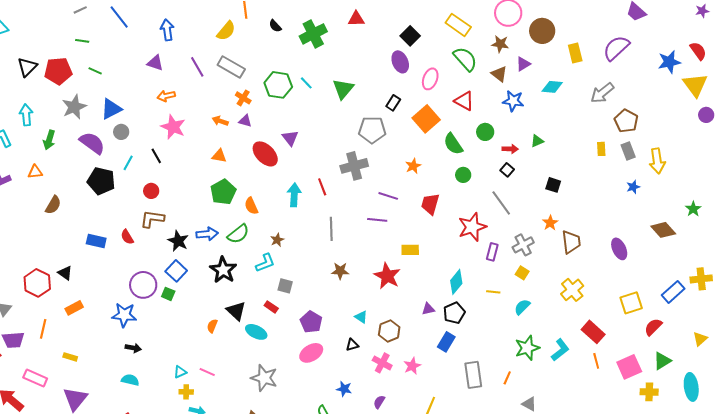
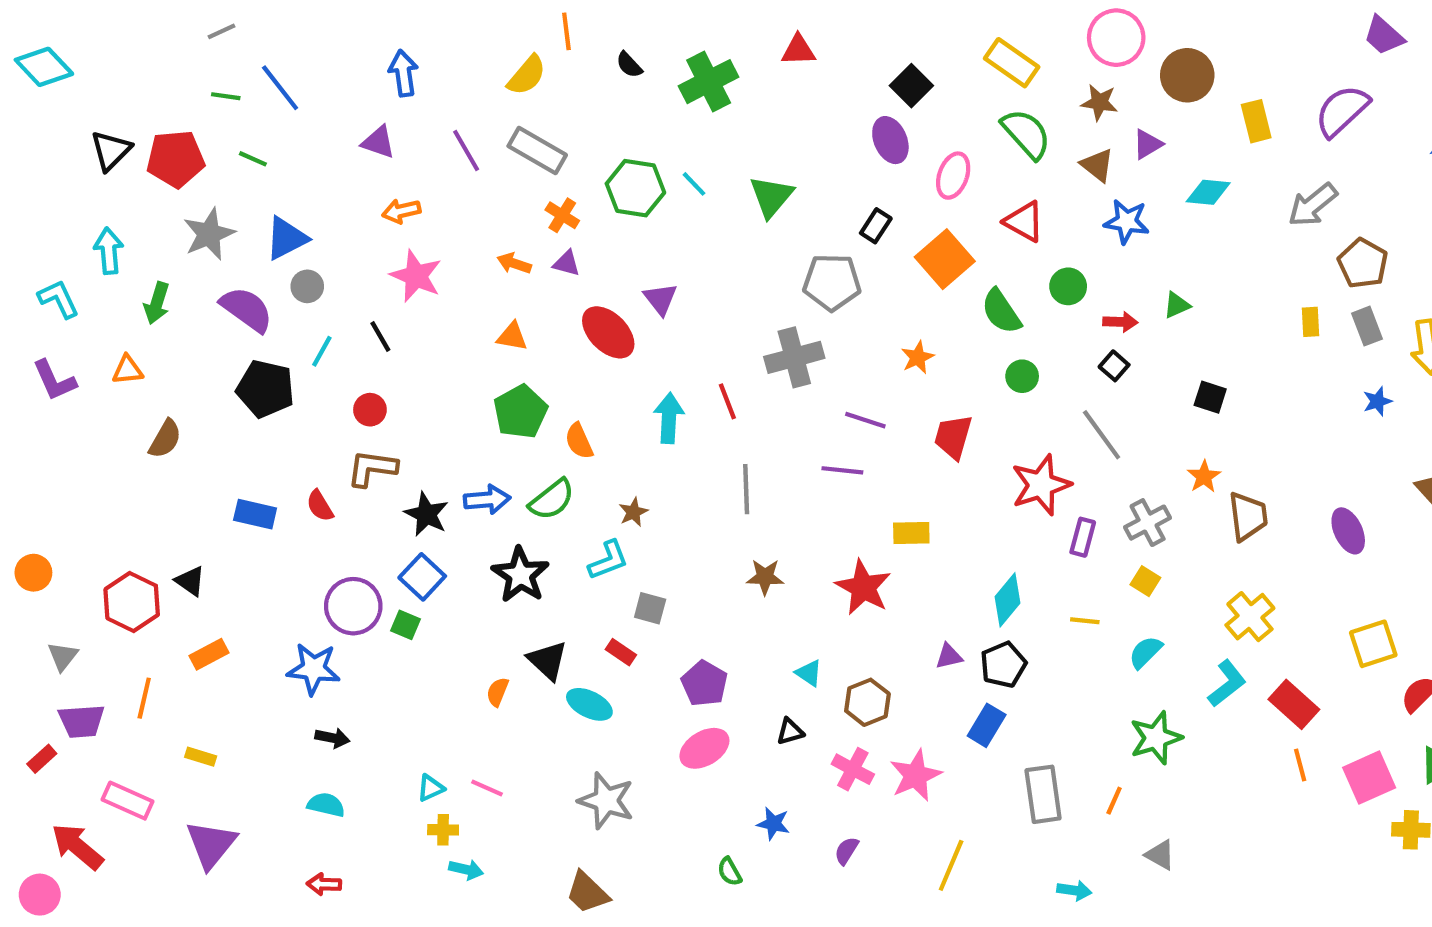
blue line: (119, 17) -> (280, 88), moved
cyan L-shape: (560, 350) -> (1227, 683), moved
pink star: (412, 366) -> (916, 775), size x1.4

